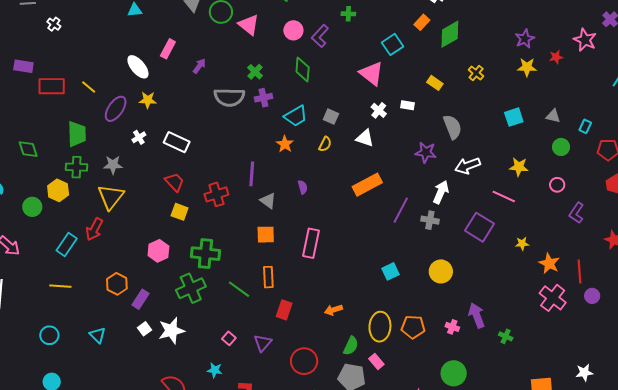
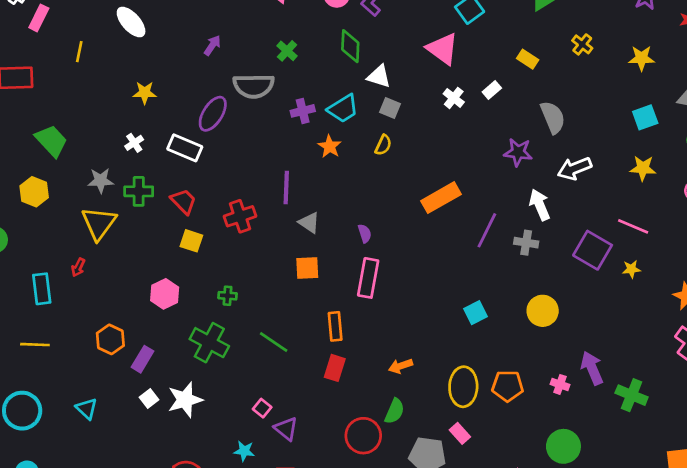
pink rectangle: (168, 49) -> (39, 18), moved
white ellipse: (138, 67) -> (131, 22), moved
yellow star: (527, 67) -> (642, 58), moved
yellow line: (89, 87) -> (79, 52), moved, turned 63
purple cross: (263, 98) -> (303, 111), moved
white rectangle: (407, 105) -> (492, 90), turned -48
purple ellipse: (116, 109) -> (213, 114), moved
cyan square: (514, 117) -> (645, 117), moved
green trapezoid: (77, 134) -> (51, 141), turned -40
white triangle: (365, 138) -> (379, 76), moved
green cross: (77, 167) -> (139, 191), moved
purple semicircle: (303, 187) -> (365, 233), moved
yellow hexagon: (58, 190) -> (34, 192), moved
white arrow: (441, 192) -> (540, 205), turned -45
pink line: (504, 196) -> (633, 226), moved
red arrow: (94, 229) -> (78, 267), size x0.6
yellow star: (522, 244) -> (631, 269), moved
cyan rectangle: (67, 245) -> (42, 289), turned -40
green cross: (205, 254) -> (227, 296), size x0.5
orange rectangle: (268, 277) -> (335, 326), moved
green cross: (191, 288) -> (209, 343), turned -36
cyan circle: (49, 335) -> (22, 411), size x1.5
green cross: (506, 336) -> (632, 395), size x1.6
purple triangle: (263, 343) -> (286, 429), moved, turned -30
green semicircle: (351, 346) -> (395, 411), moved

